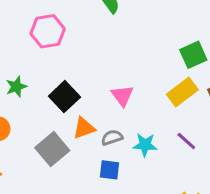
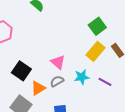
gray semicircle: (112, 138) -> (57, 81), moved
cyan star: (145, 145) -> (82, 77), moved

